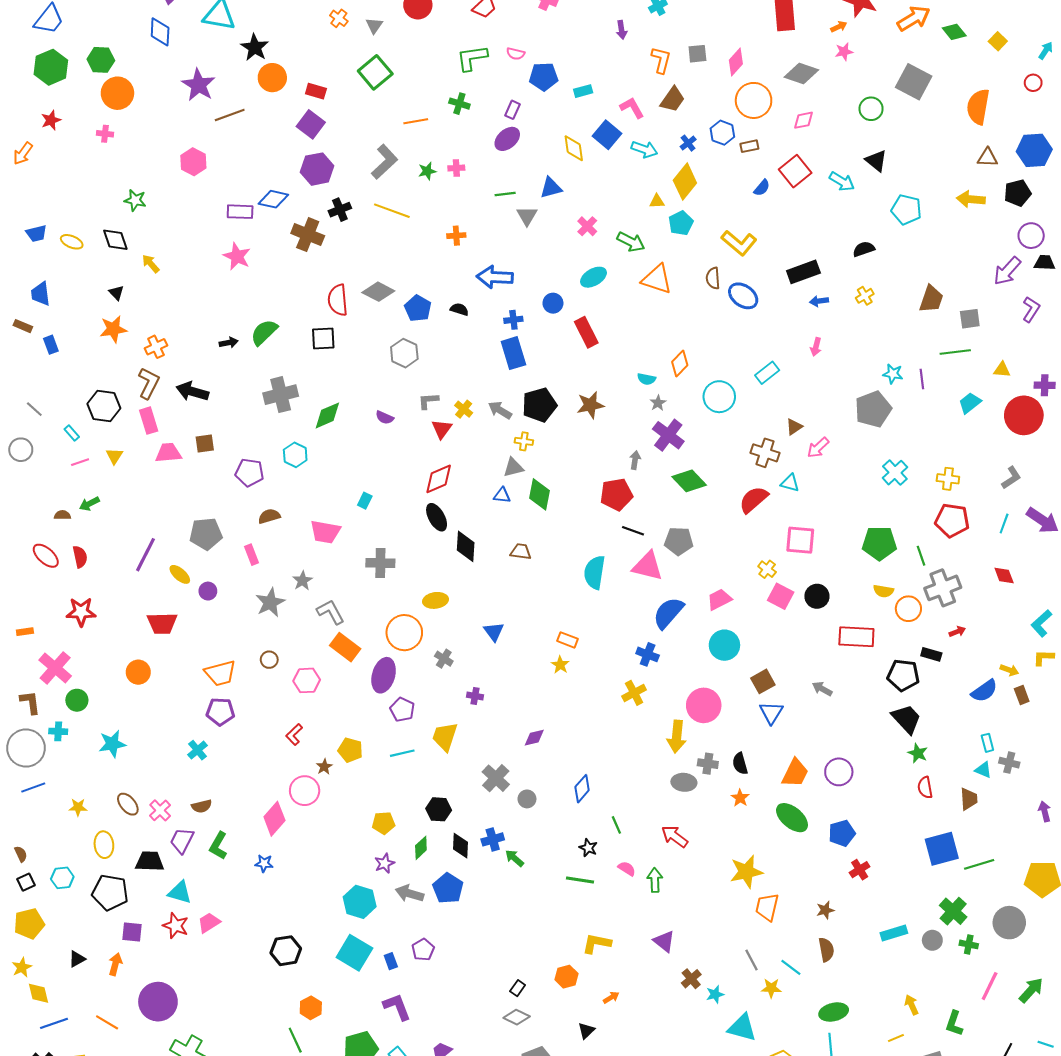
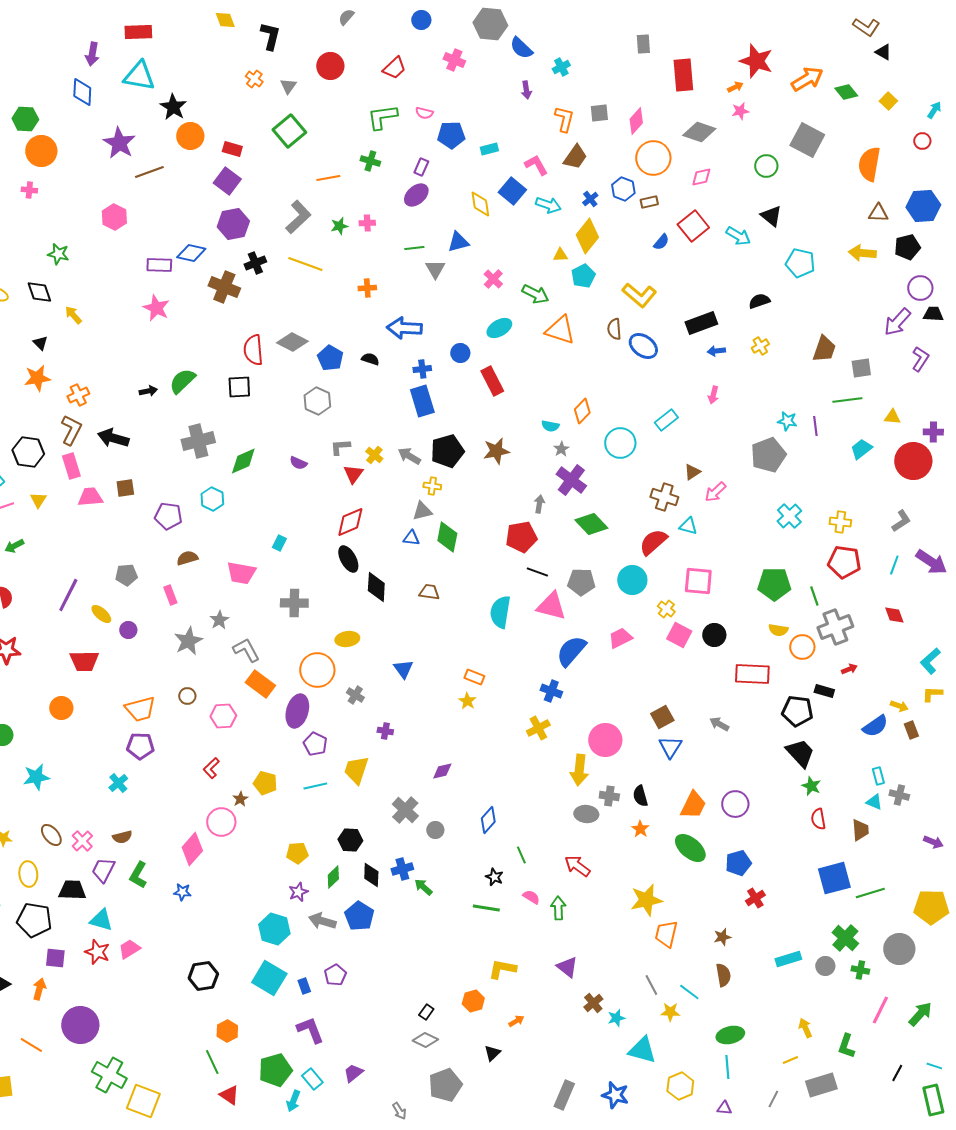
gray pentagon: (206, 534) -> (126, 575), size x0.7
cyan circle: (724, 645) -> (632, 580), moved
purple arrow: (1045, 811) -> (933, 842), turned 126

